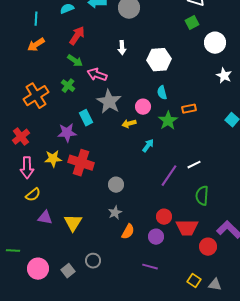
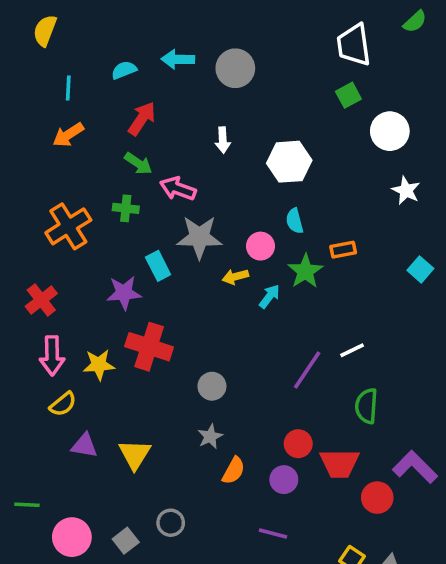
green cross: (68, 86) -> (126, 208), turned -32
gray star: (109, 102) -> (199, 237), turned -30
cyan arrow: (148, 146) -> (269, 296), moved
yellow star: (53, 159) -> (99, 365), moved

